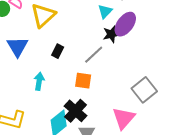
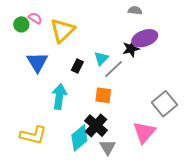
cyan triangle: (105, 11) -> (101, 58), moved
purple ellipse: (125, 24) -> (145, 38), turned 35
cyan arrow: (39, 81) -> (59, 96), size x1.4

